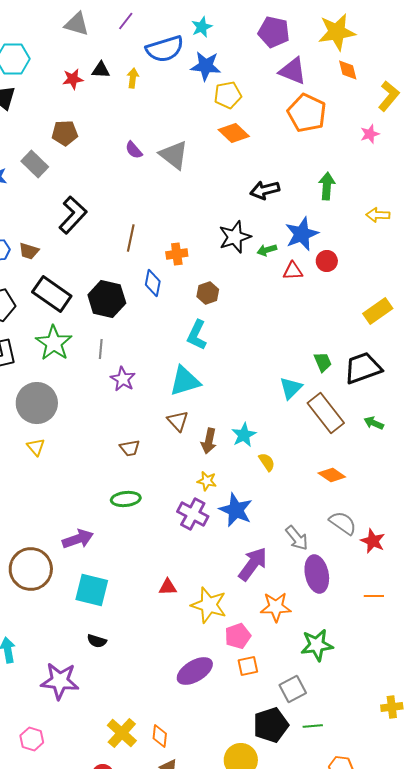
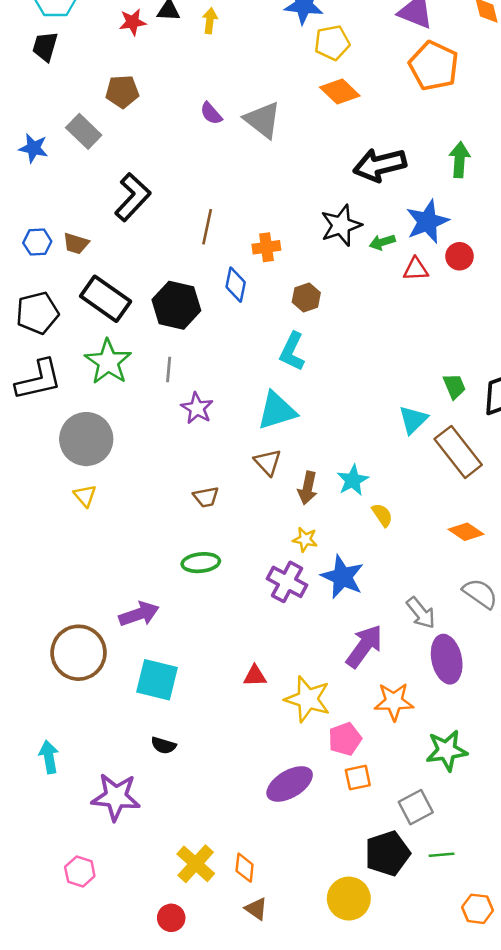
black arrow: (265, 190) -> (380, 165), size x1.4

